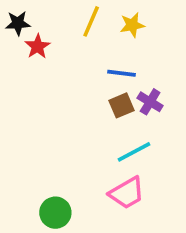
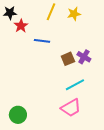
blue line: (121, 73) -> (42, 41), moved
green circle: (55, 213) -> (18, 115), moved

